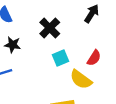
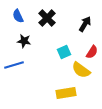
black arrow: (92, 14) -> (85, 24), moved
black cross: (50, 28) -> (47, 18), moved

